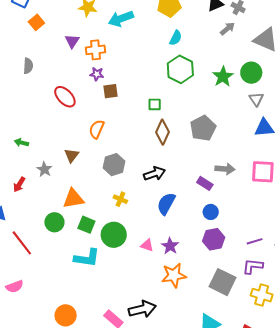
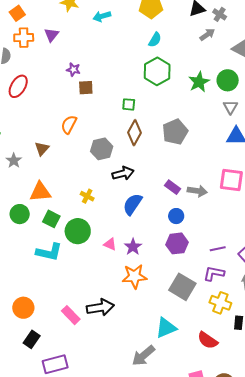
cyan arrow: (121, 19) -> (102, 16), size x0.7
orange cross: (96, 50) -> (24, 38), moved
red ellipse: (65, 97) -> (18, 86), moved, turned 70
gray hexagon: (114, 165) -> (102, 149), moved
gray arrow: (225, 169) -> (197, 191), moved

